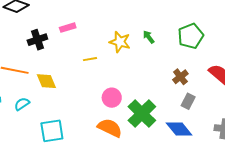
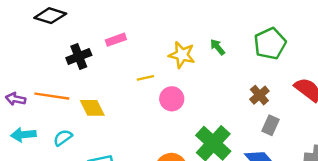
pink circle: (112, 98) -> (172, 99), moved

